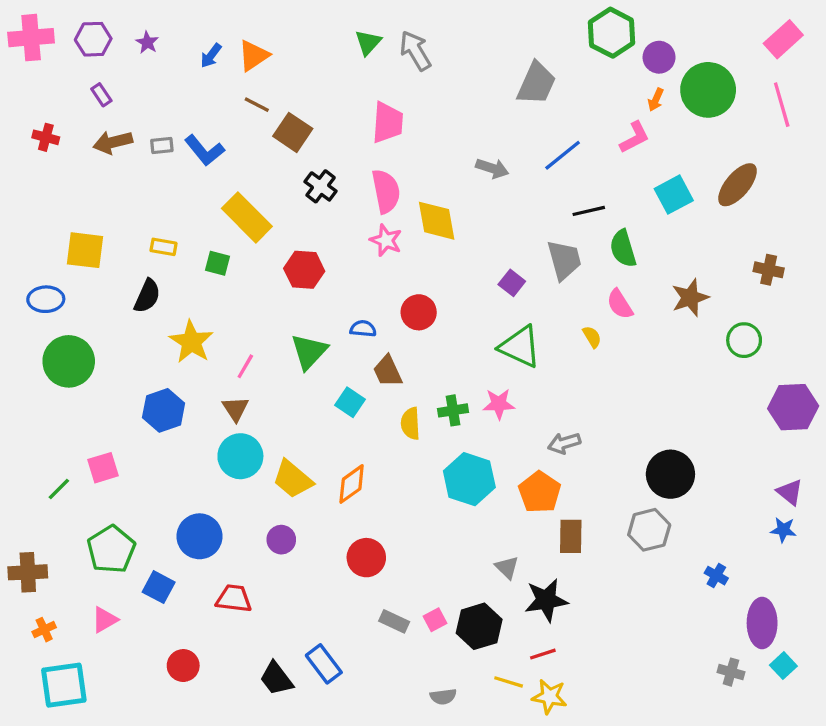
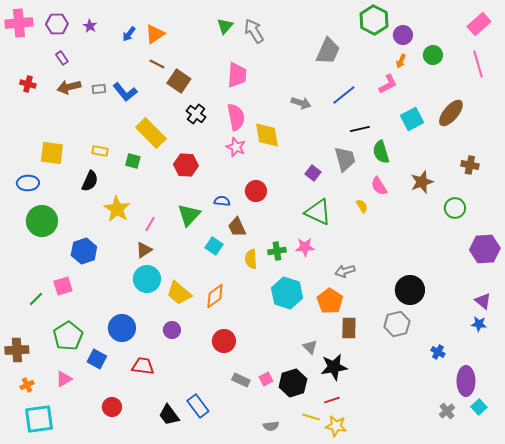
green circle: (708, 90) -> (433, 55), size x0.6
brown triangle: (235, 409) -> (144, 250), turned 30
blue hexagon: (164, 410) -> (84, 251), moved
gray cross: (731, 672) -> (447, 411), turned 35

